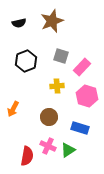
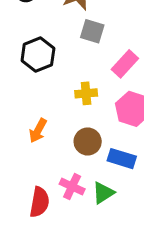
gray square: (61, 56) -> (92, 31), moved
orange arrow: (13, 109) -> (38, 131), moved
brown circle: (49, 117) -> (88, 142), moved

